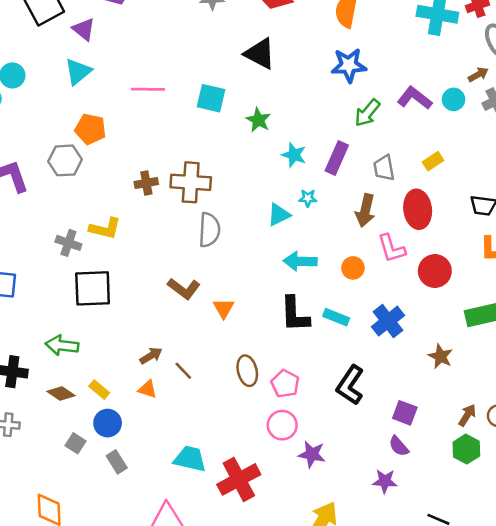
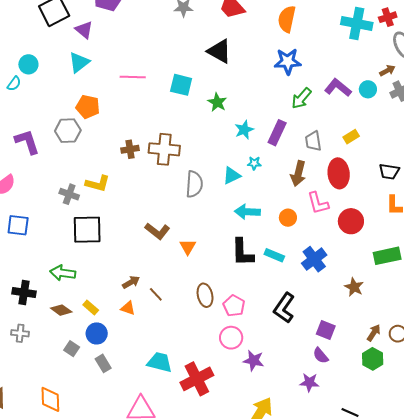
cyan star: (294, 155) -> (244, 130), turned 30
gray semicircle: (209, 230) -> (194, 184), moved

